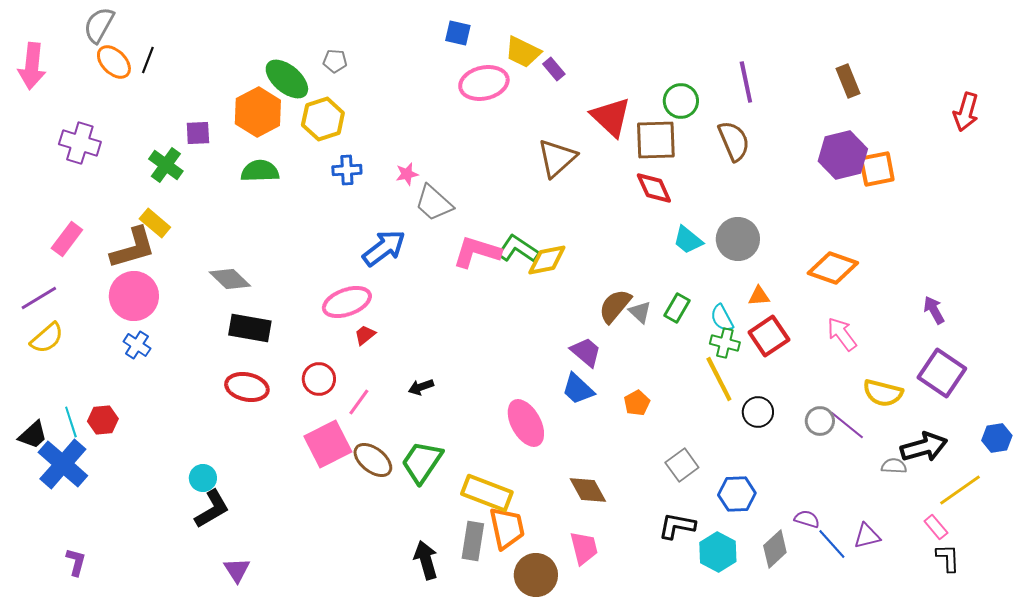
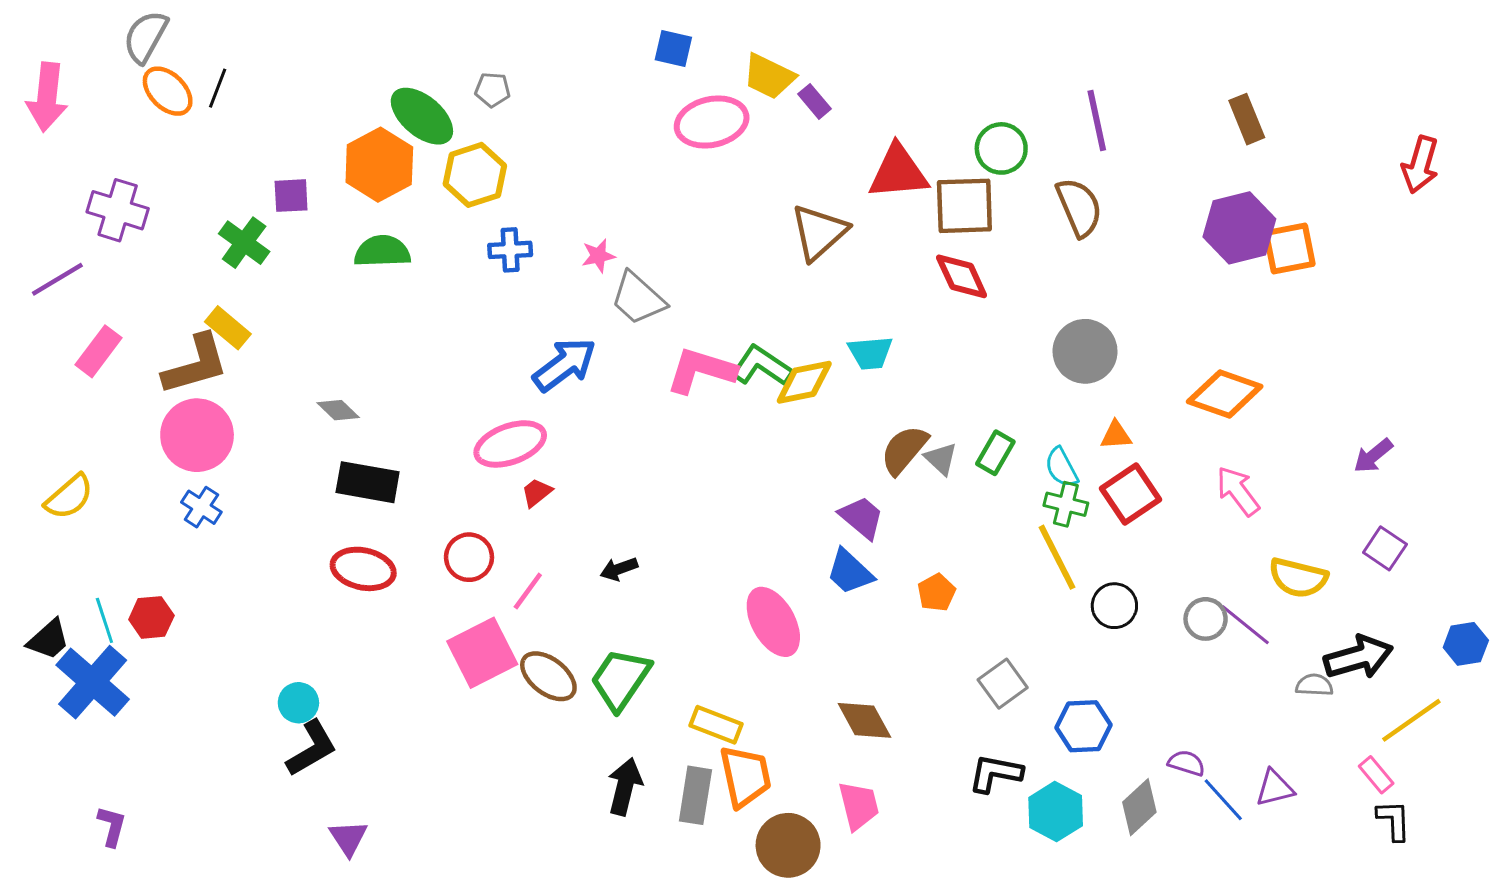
red triangle: (611, 117) -> (898, 172), turned -48
cyan trapezoid: (688, 240) -> (870, 353), moved, turned -44
gray diamond: (230, 279) -> (338, 410), size x0.7
purple line: (39, 298) -> (57, 279), moved
purple arrow: (934, 310) -> (1373, 456), turned -100
purple square: (942, 373) -> (1385, 548), size x0.6
yellow rectangle: (487, 493) -> (716, 725), size x0.7
black arrow: (426, 560) -> (625, 787), moved, turned 30

